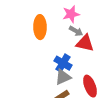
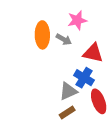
gray arrow: (76, 31) -> (64, 39), moved
blue cross: (63, 63) -> (84, 78), moved

